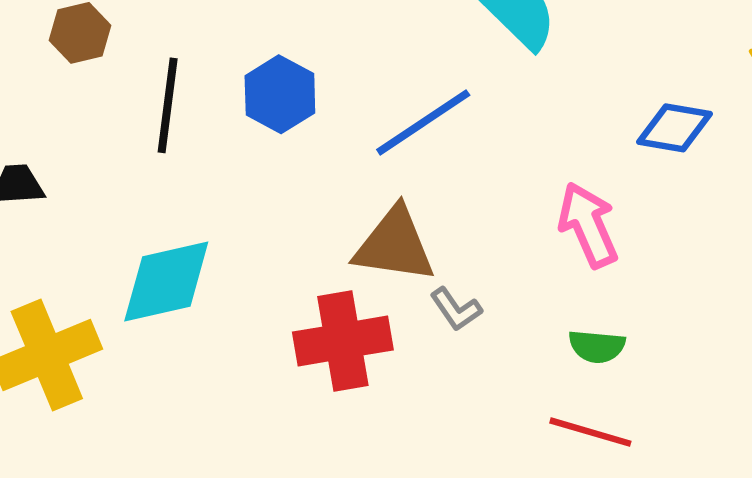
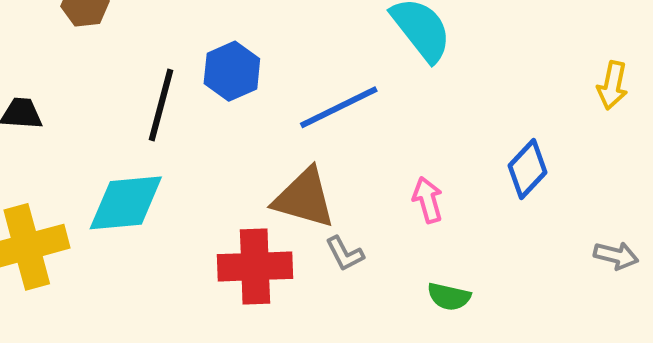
black line: (168, 105) -> (161, 105), moved
blue diamond: (674, 128) -> (527, 169), moved, turned -64
pink arrow: (588, 225) -> (428, 200), moved, size x0.7

